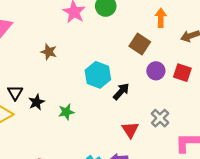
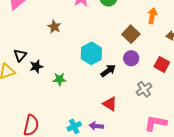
purple circle: (156, 71) -> (131, 58), moved
gray cross: (160, 118) -> (144, 89), moved
red triangle: (130, 130) -> (110, 104), turned -35

